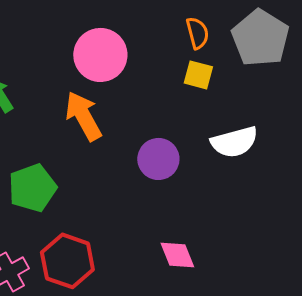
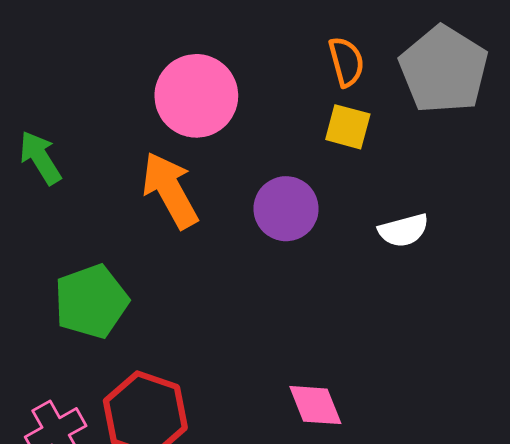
white semicircle: (234, 142) -> (404, 230), size x0.7
purple circle: (158, 159) -> (286, 209), moved

